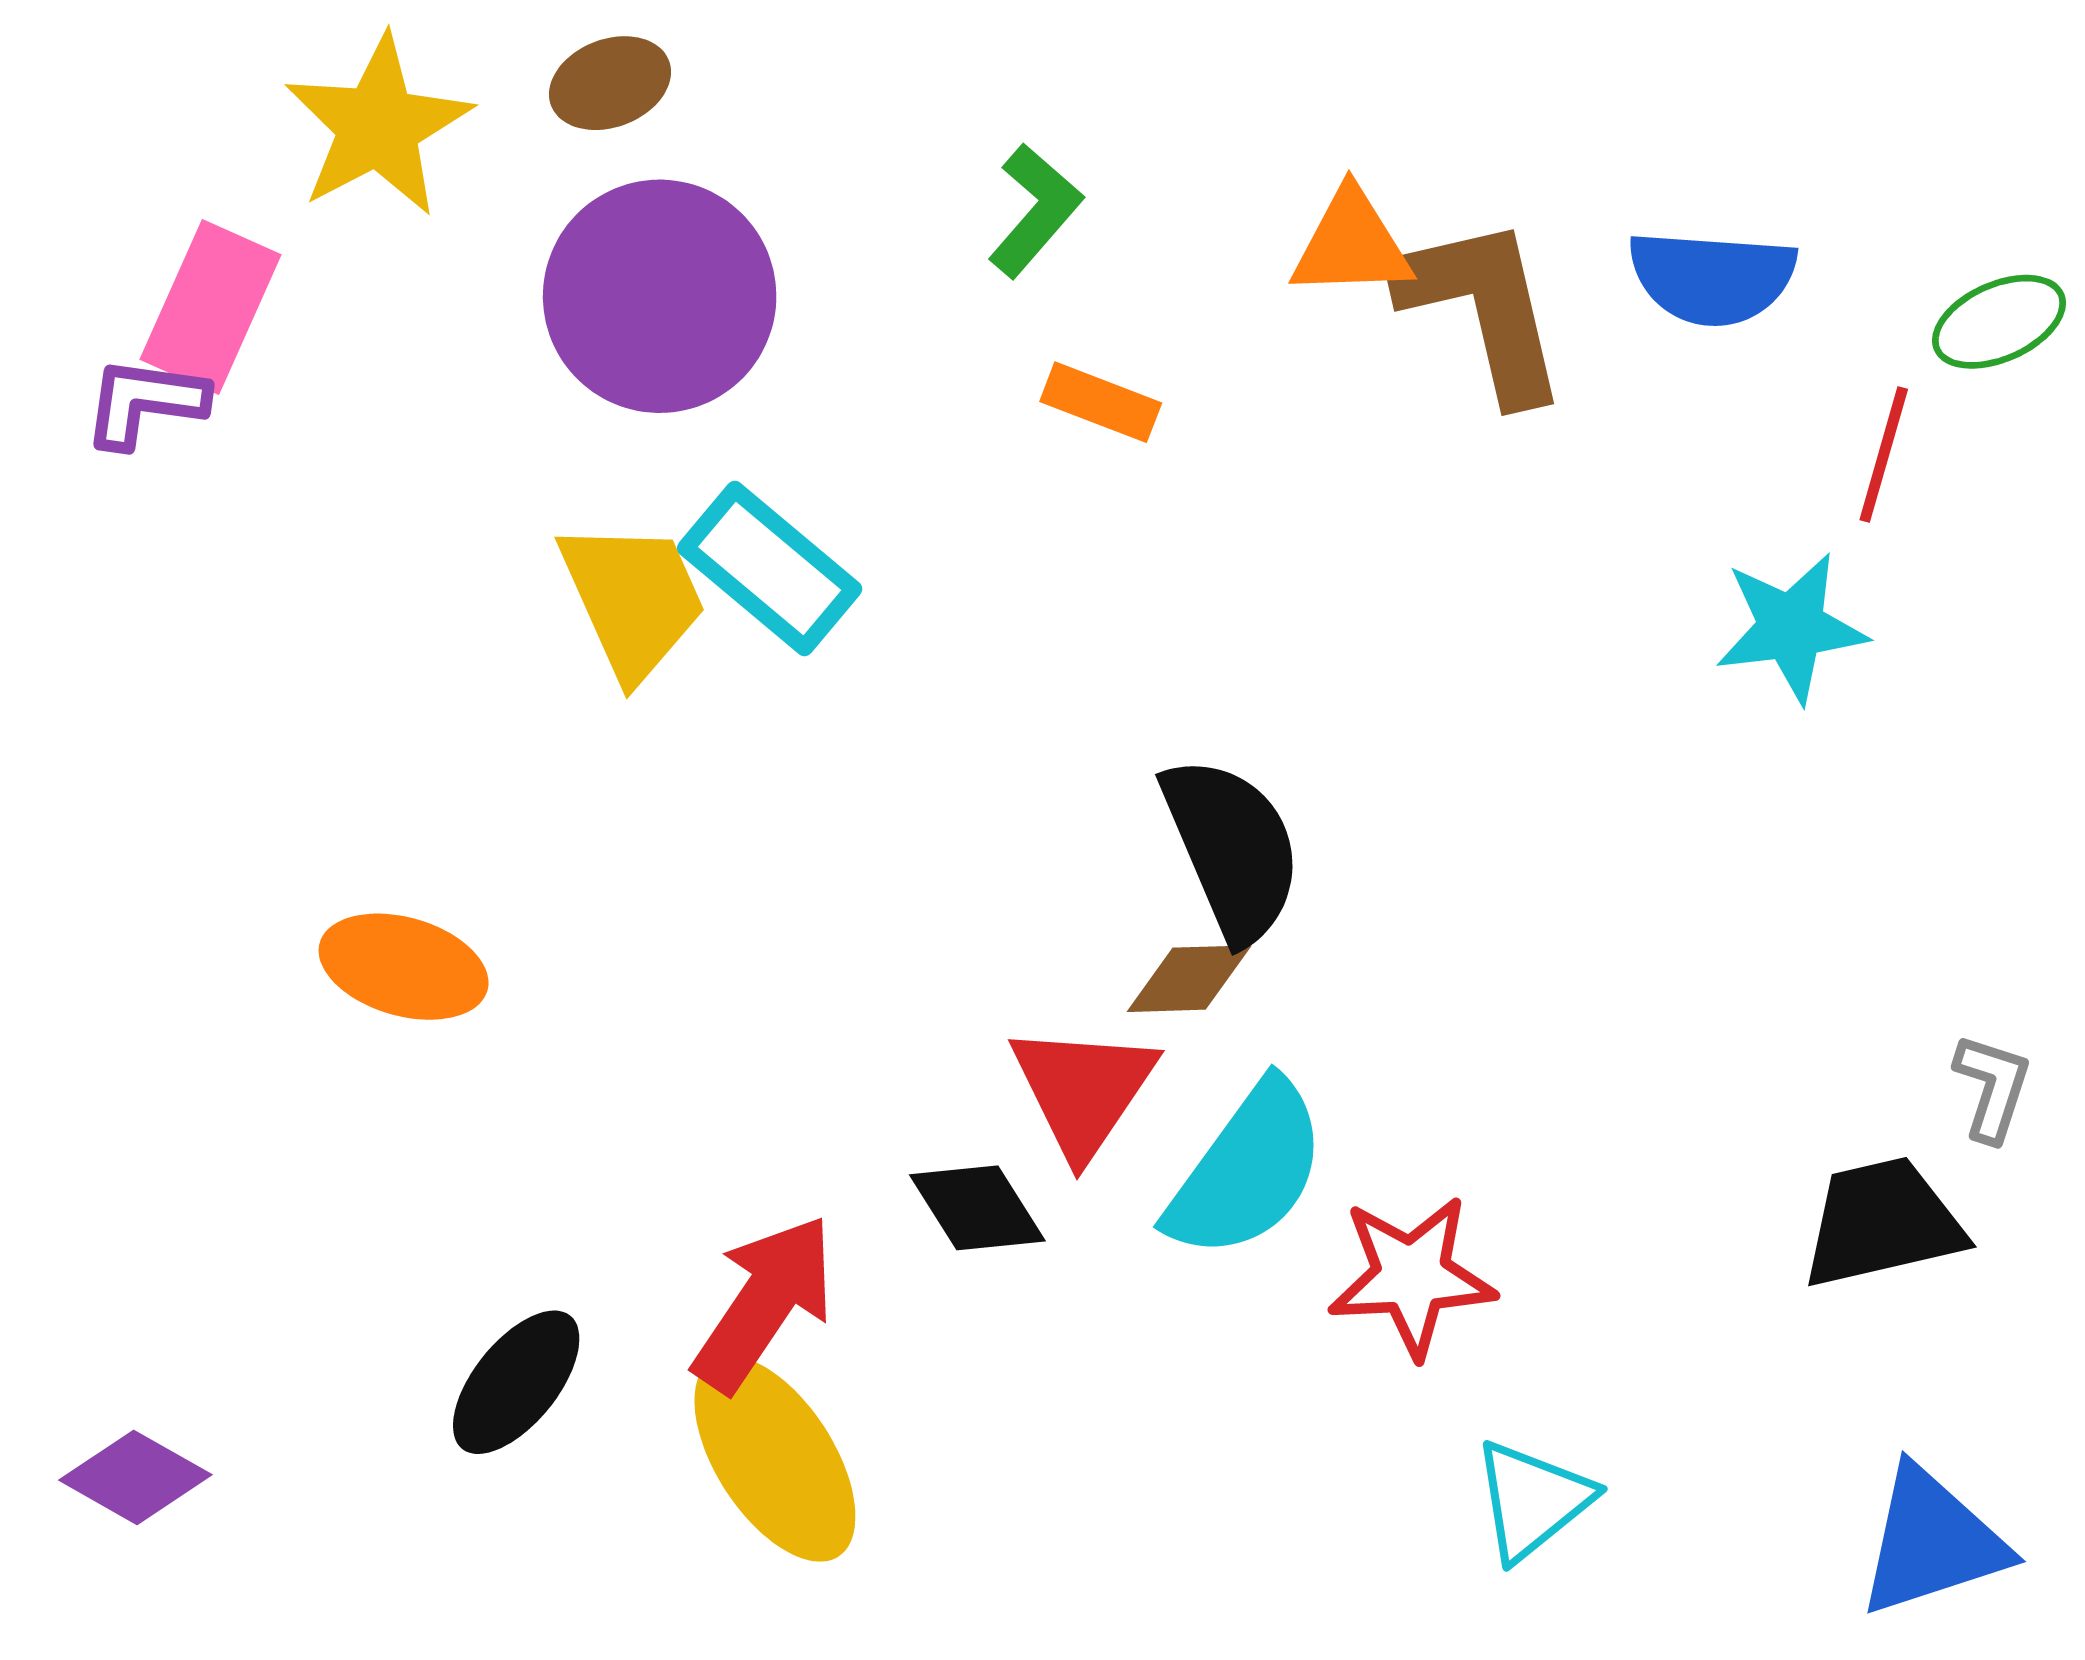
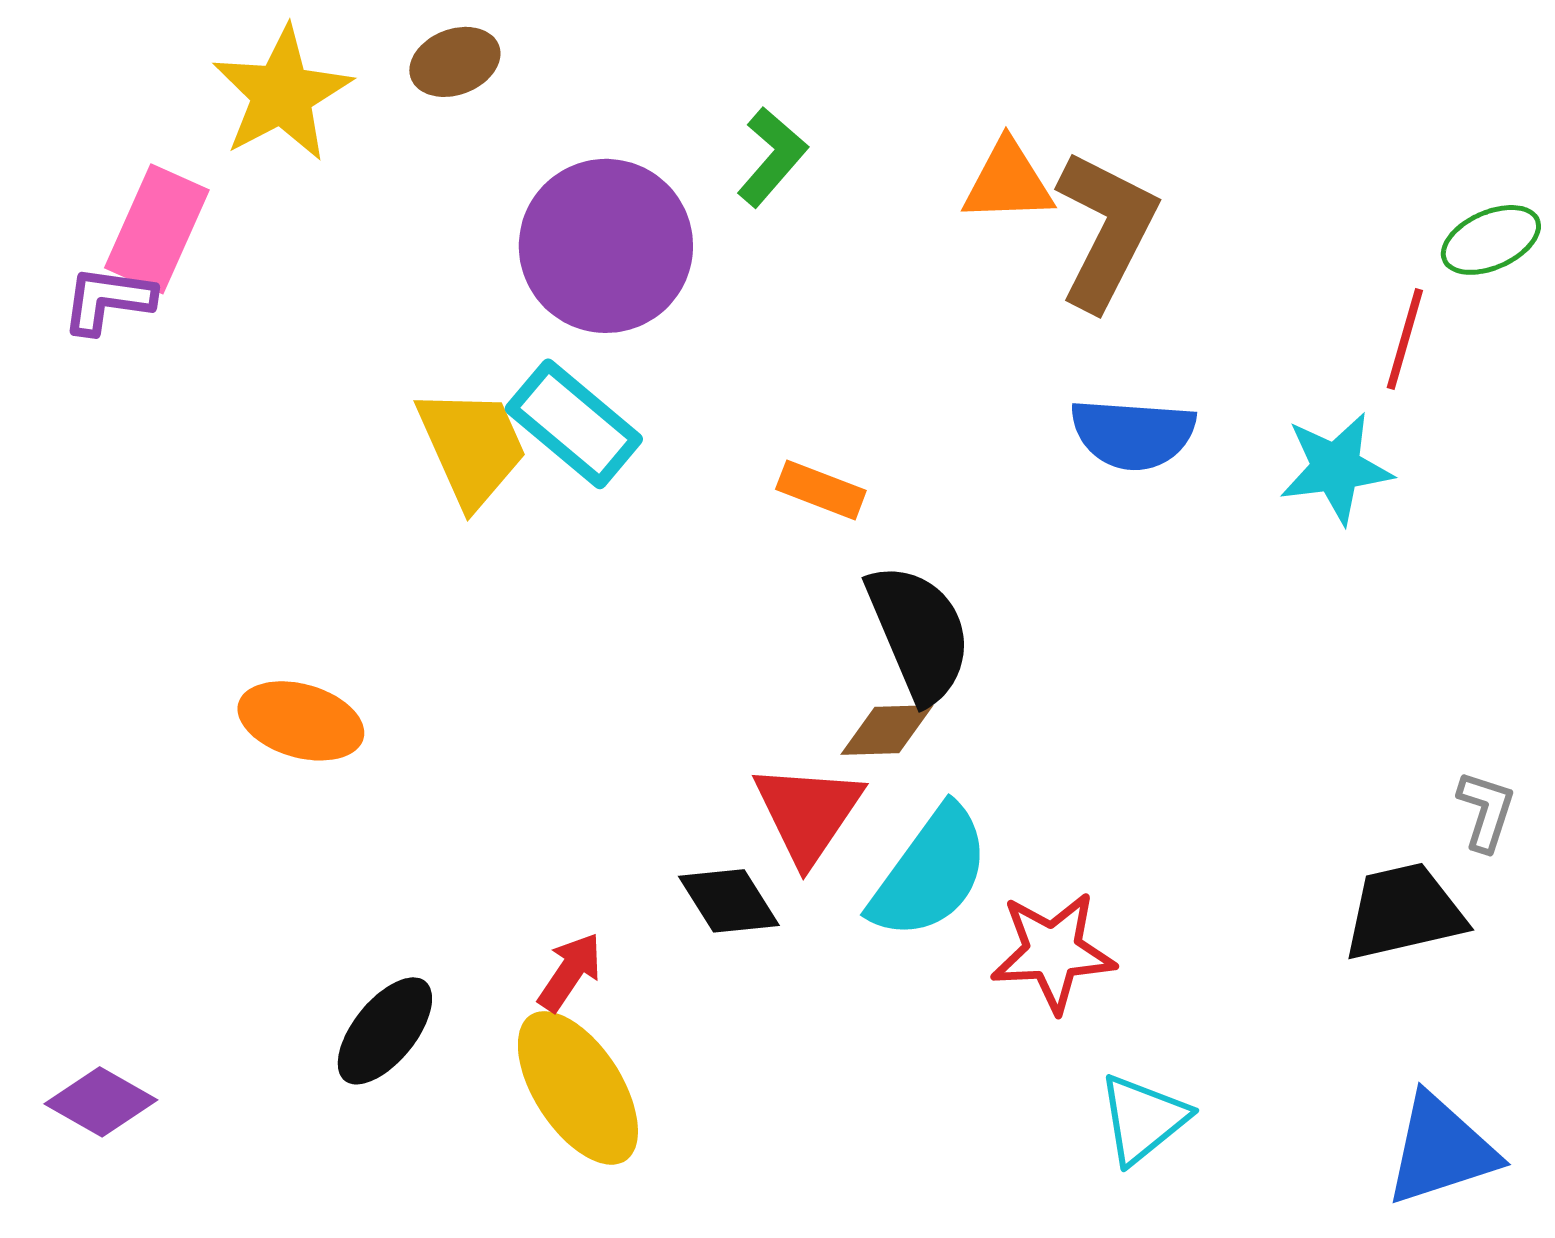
blue semicircle: (1712, 278) -> (1133, 434), moved
purple circle: (660, 296) -> (606, 246), moved
brown L-shape: (1483, 308) -> (1106, 230), turned 40
orange rectangle: (1101, 402) -> (821, 490), moved
red arrow: (764, 1303) -> (570, 972), size x0.6

